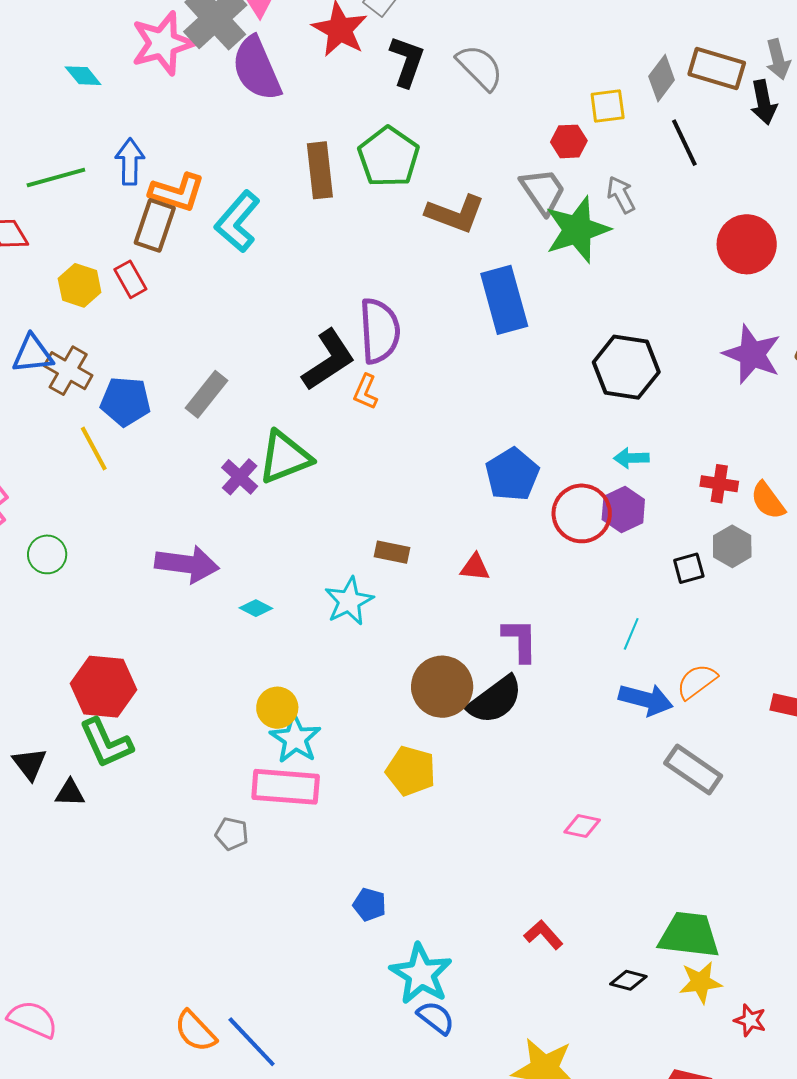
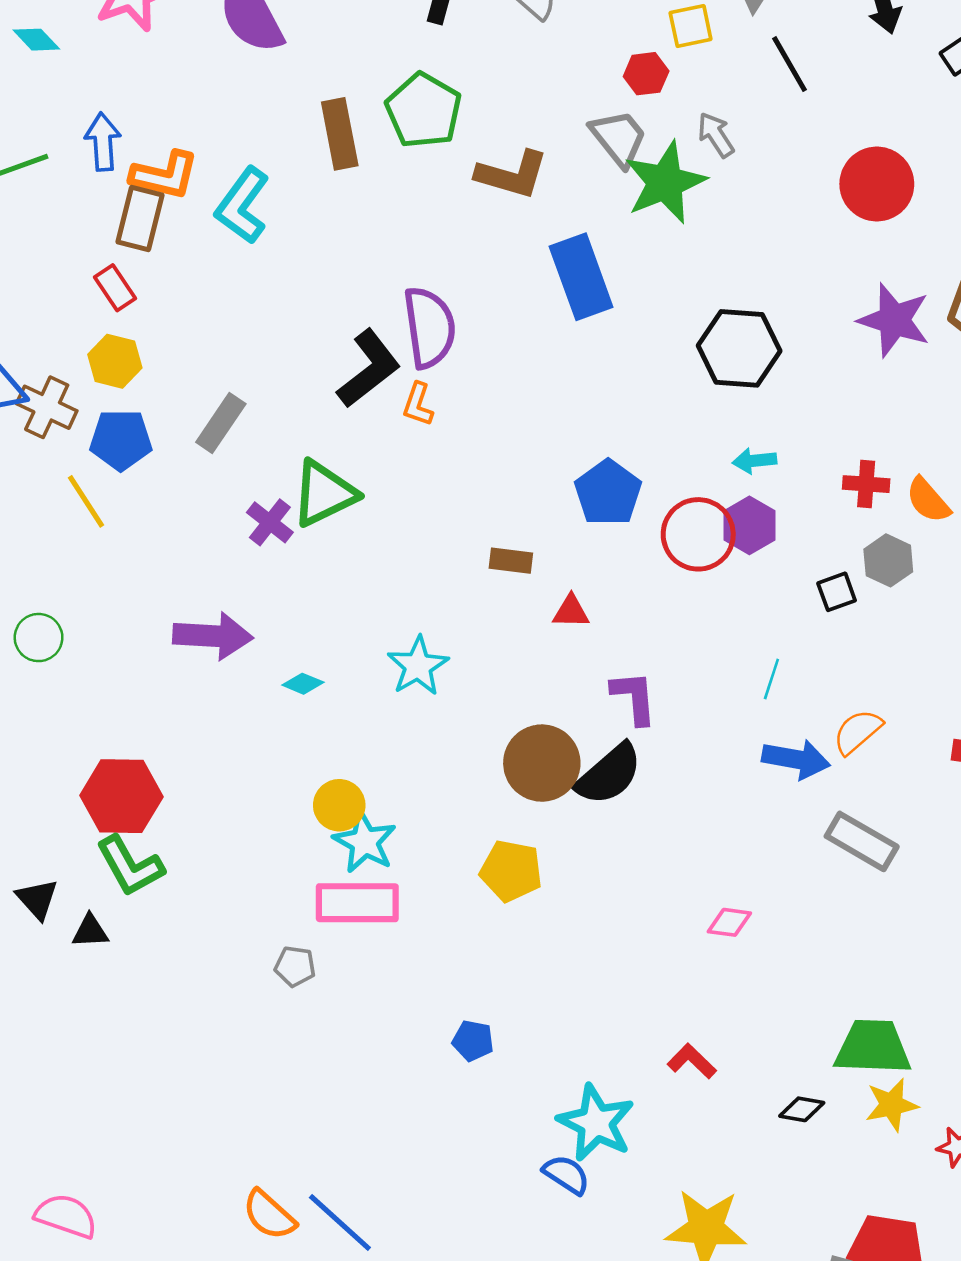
yellow hexagon: (80, 285) -> (115, 361), moved
brown rectangle: (392, 552) -> (511, 561), moved
cyan star: (421, 974) -> (596, 1123), moved

